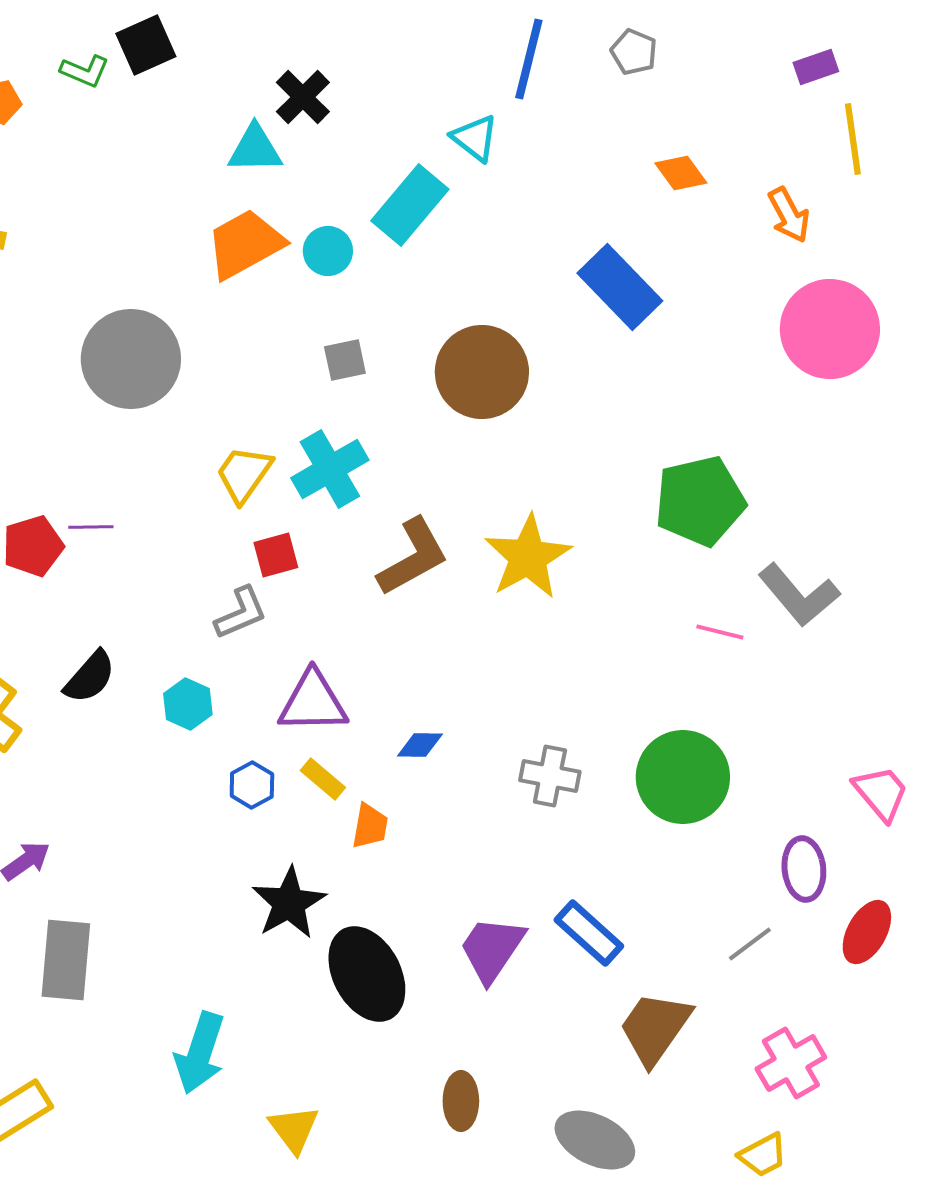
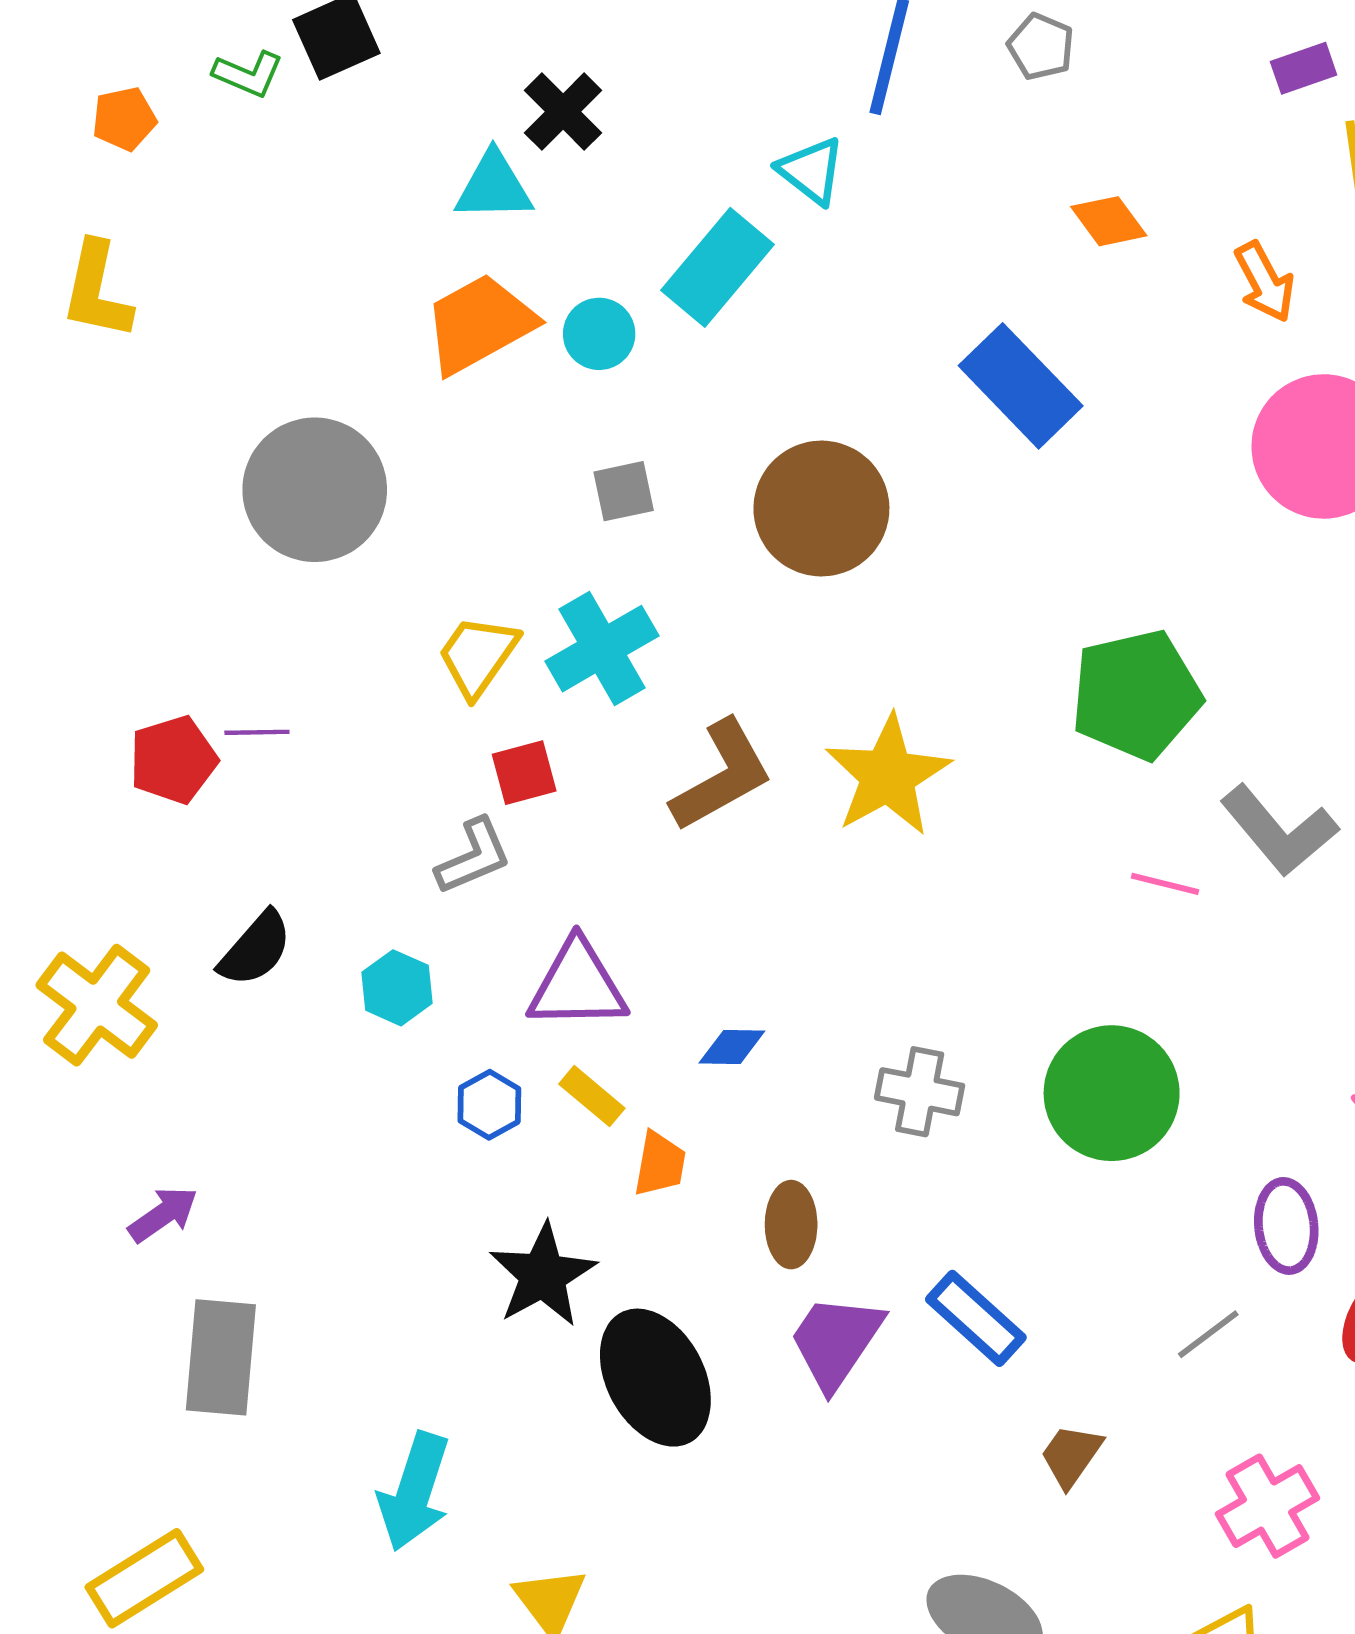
brown trapezoid: (655, 1028) -> (1071, 1456), size x0.6
brown ellipse: (461, 1101) -> (791, 1225), moved

